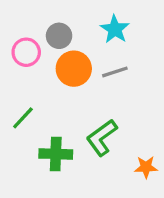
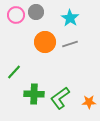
gray circle: (59, 36) -> (36, 12), moved
pink circle: (26, 52) -> (16, 15), moved
green L-shape: (102, 138) -> (60, 98), moved

